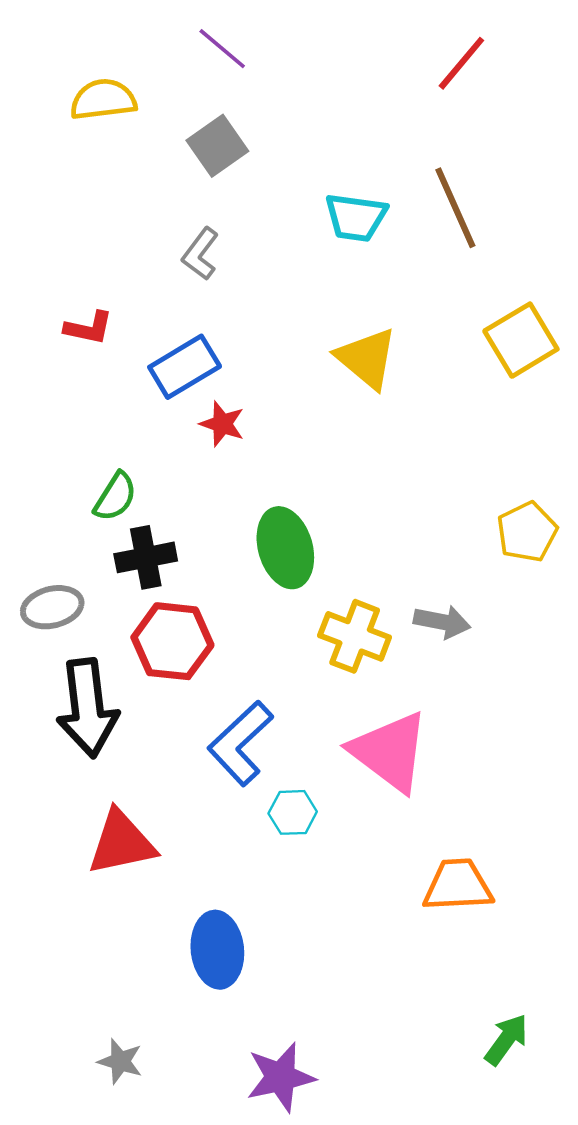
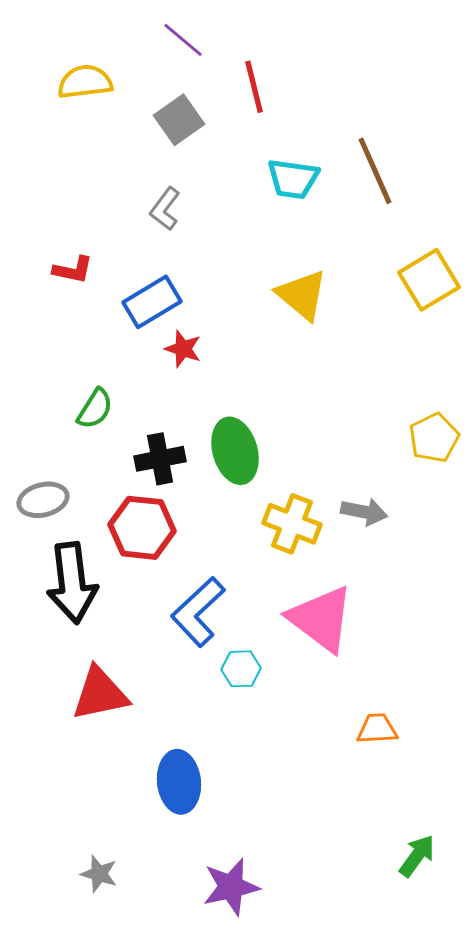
red line: (461, 63) -> (254, 87), moved, turned -54
black cross: (146, 557) -> (160, 459), moved
orange trapezoid: (458, 885) -> (377, 729), size x0.7

